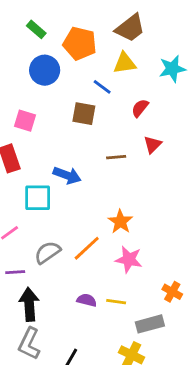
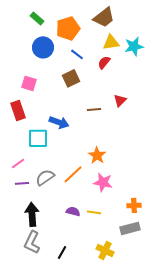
orange pentagon: (80, 43) -> (68, 28), turned -30
yellow triangle: (125, 63) -> (111, 42), moved
blue line: (102, 87) -> (77, 54), moved
red semicircle: (140, 108) -> (104, 62), moved
brown square: (84, 114) -> (71, 78), turned -36
purple line: (15, 272) -> (22, 183), moved
orange cross: (172, 292) -> (134, 205), turned -32
gray rectangle: (150, 324) -> (130, 228), moved

